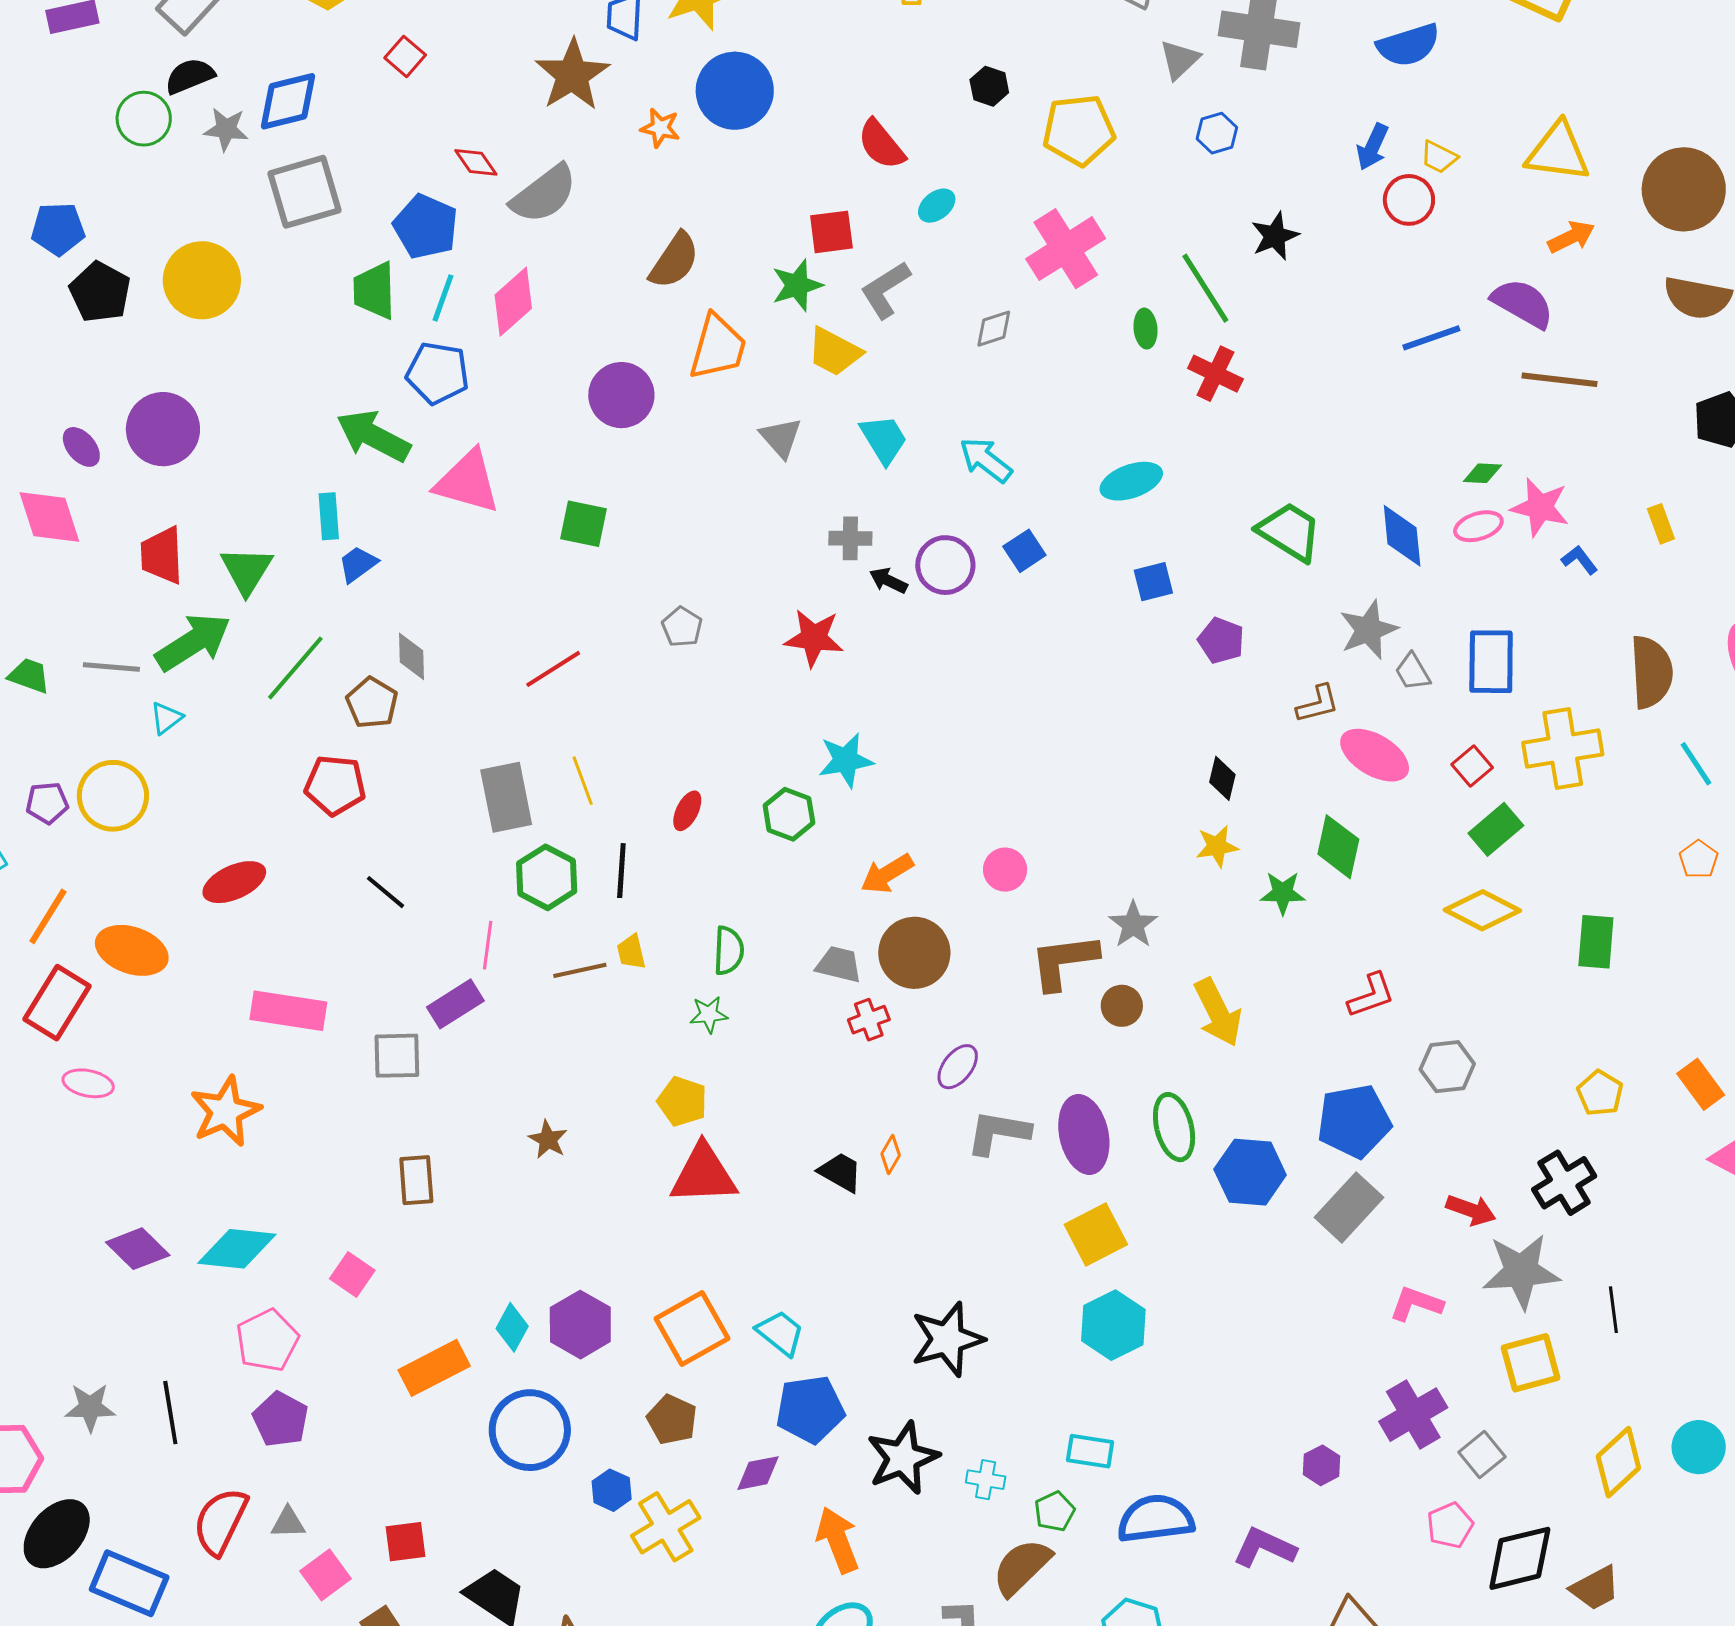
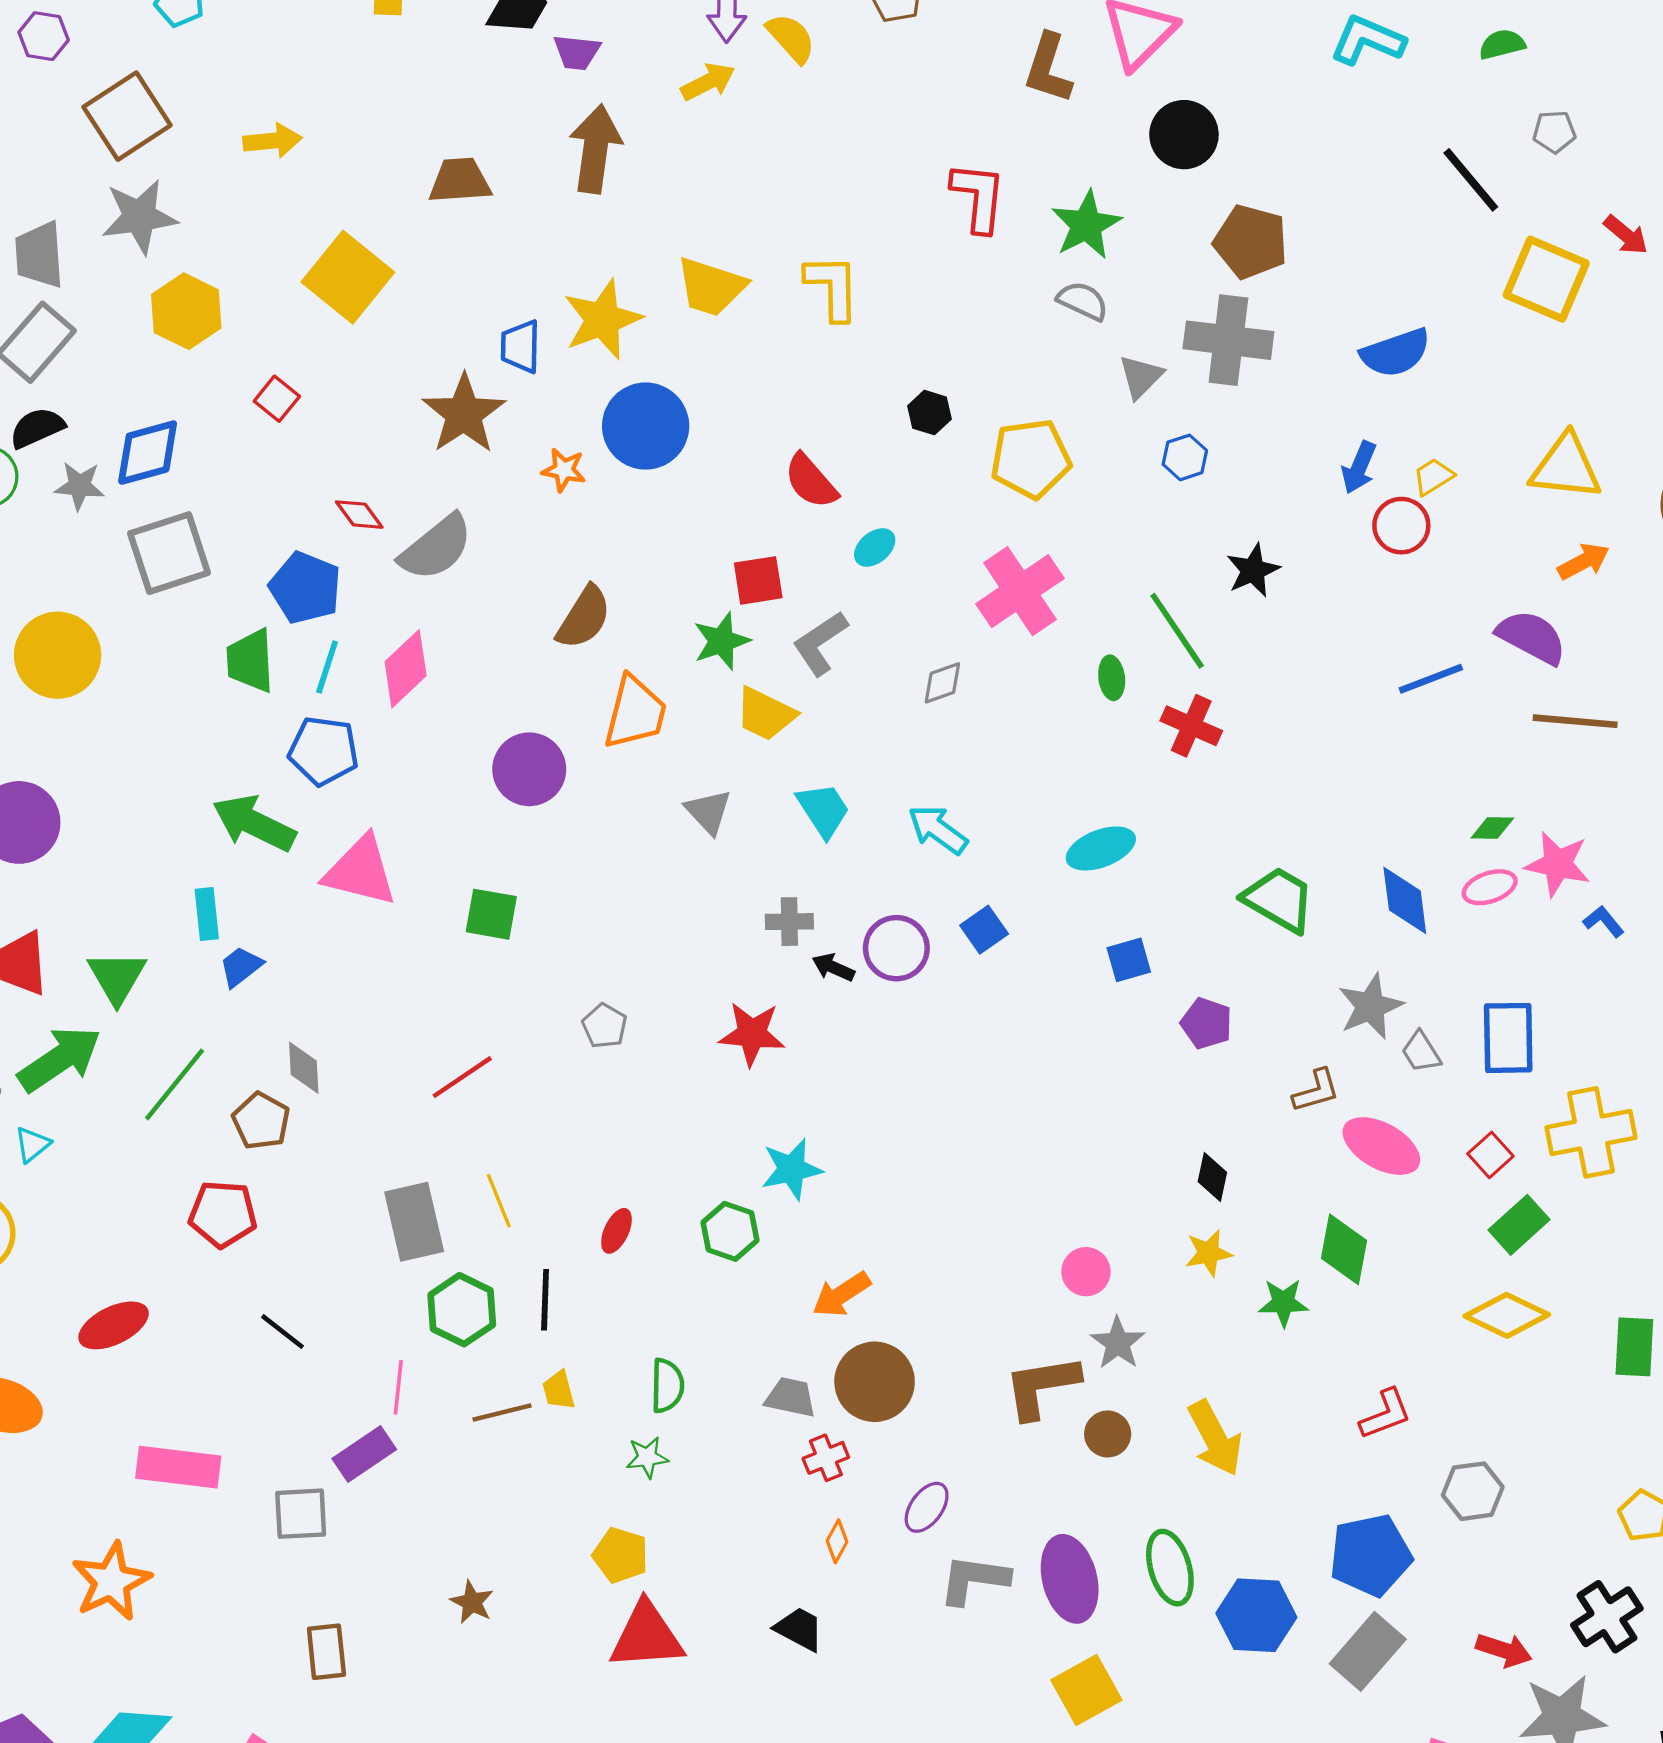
yellow trapezoid: (1439, 157) -> (1433, 477), turned 123
pink circle: (1005, 870) -> (1086, 1272), moved
orange diamond: (891, 1155) -> (837, 1541), moved

